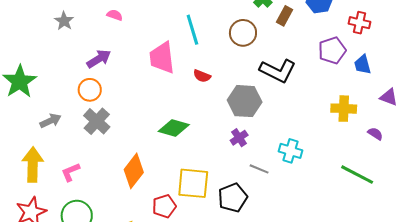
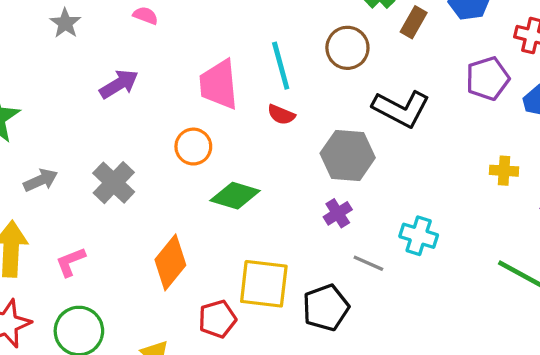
cyan line: (192, 30) -> (281, 66), moved
orange circle: (90, 90) -> (193, 147), moved
yellow cross: (344, 109) -> (504, 171), size x0.7

